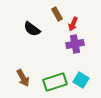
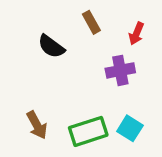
red arrow: (73, 24) -> (136, 34), moved

